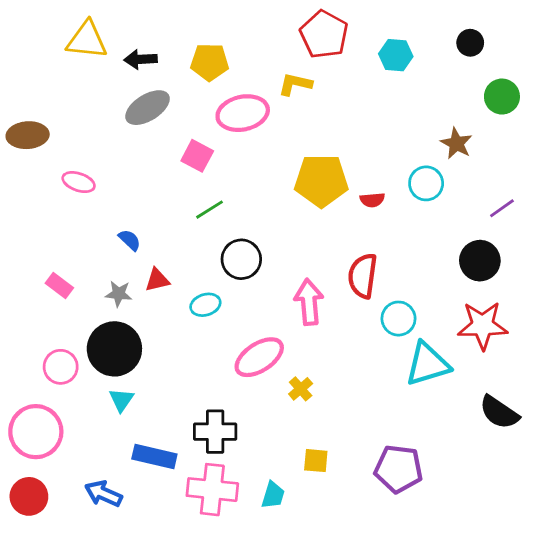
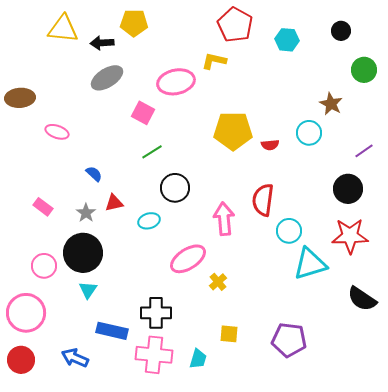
yellow pentagon: (210, 62) -> (134, 23), moved
gray star: (119, 294) -> (86, 213), turned 30

